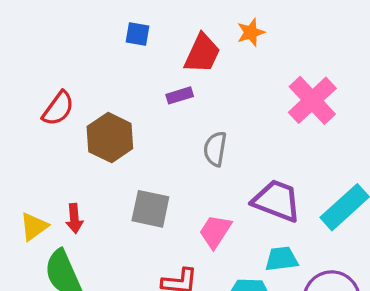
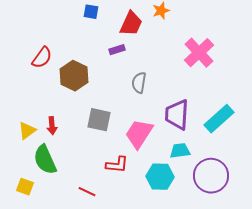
purple trapezoid: (277, 201) -> (177, 115), turned -108
pink trapezoid: (215, 231) -> (139, 134), size x1.4

